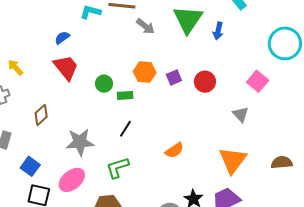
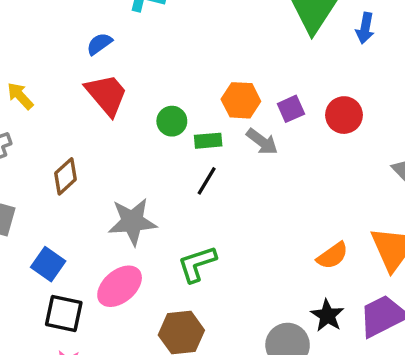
gray arrow: (145, 26) -> (262, 142), moved
black line: (125, 129) -> (207, 181), moved
orange semicircle: (174, 150) -> (332, 256), moved

